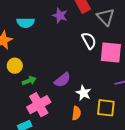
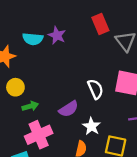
purple star: (60, 16) -> (57, 35), moved
white semicircle: (89, 41) -> (95, 89), moved

